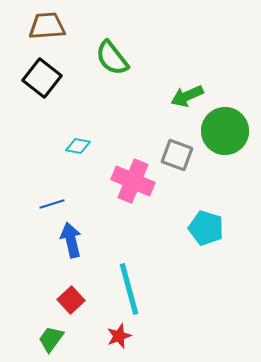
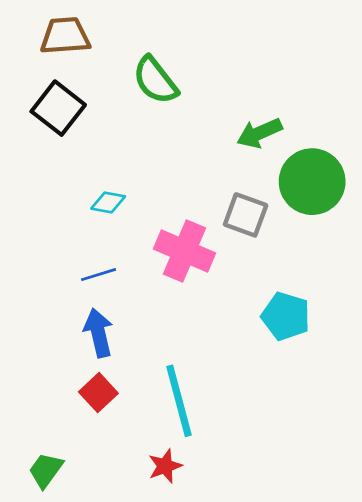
blue line: (52, 204) -> (98, 275), moved
red square: (71, 300) -> (98, 393), moved
green trapezoid: (51, 339) -> (46, 470), moved

